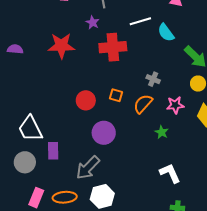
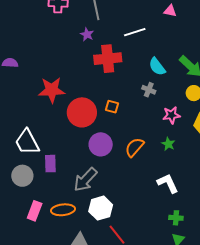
cyan semicircle: (166, 33) -> (157, 67), moved
red star: (61, 46) -> (52, 90), moved
red circle: (86, 100) -> (82, 112), size x1.5
orange semicircle: (143, 104) -> (135, 147), moved
green star: (162, 132) -> (168, 144), moved

